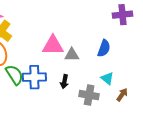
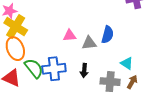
pink triangle: (53, 45) -> (70, 35), size x0.6
blue semicircle: (104, 48) -> (108, 35), moved
brown arrow: (122, 95) -> (132, 82), moved

